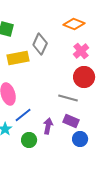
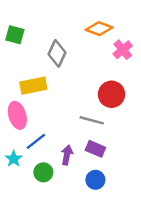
pink cross: (81, 51) -> (123, 50), moved
yellow rectangle: (18, 58) -> (33, 86), moved
blue circle: (80, 139) -> (95, 180), moved

